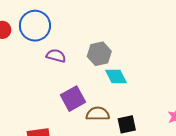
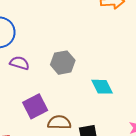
cyan diamond: (116, 76) -> (102, 87), moved

